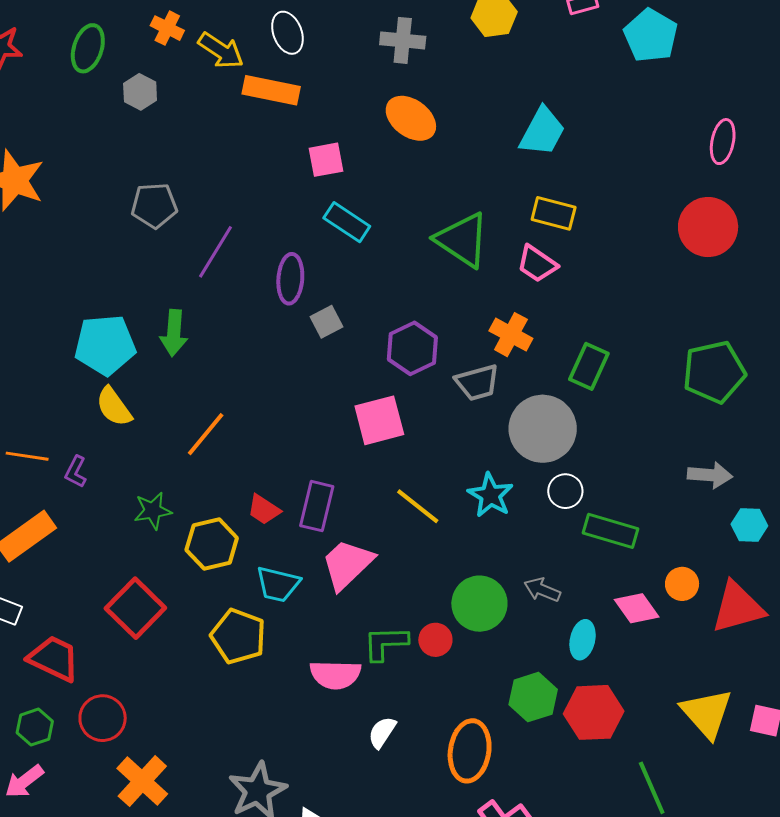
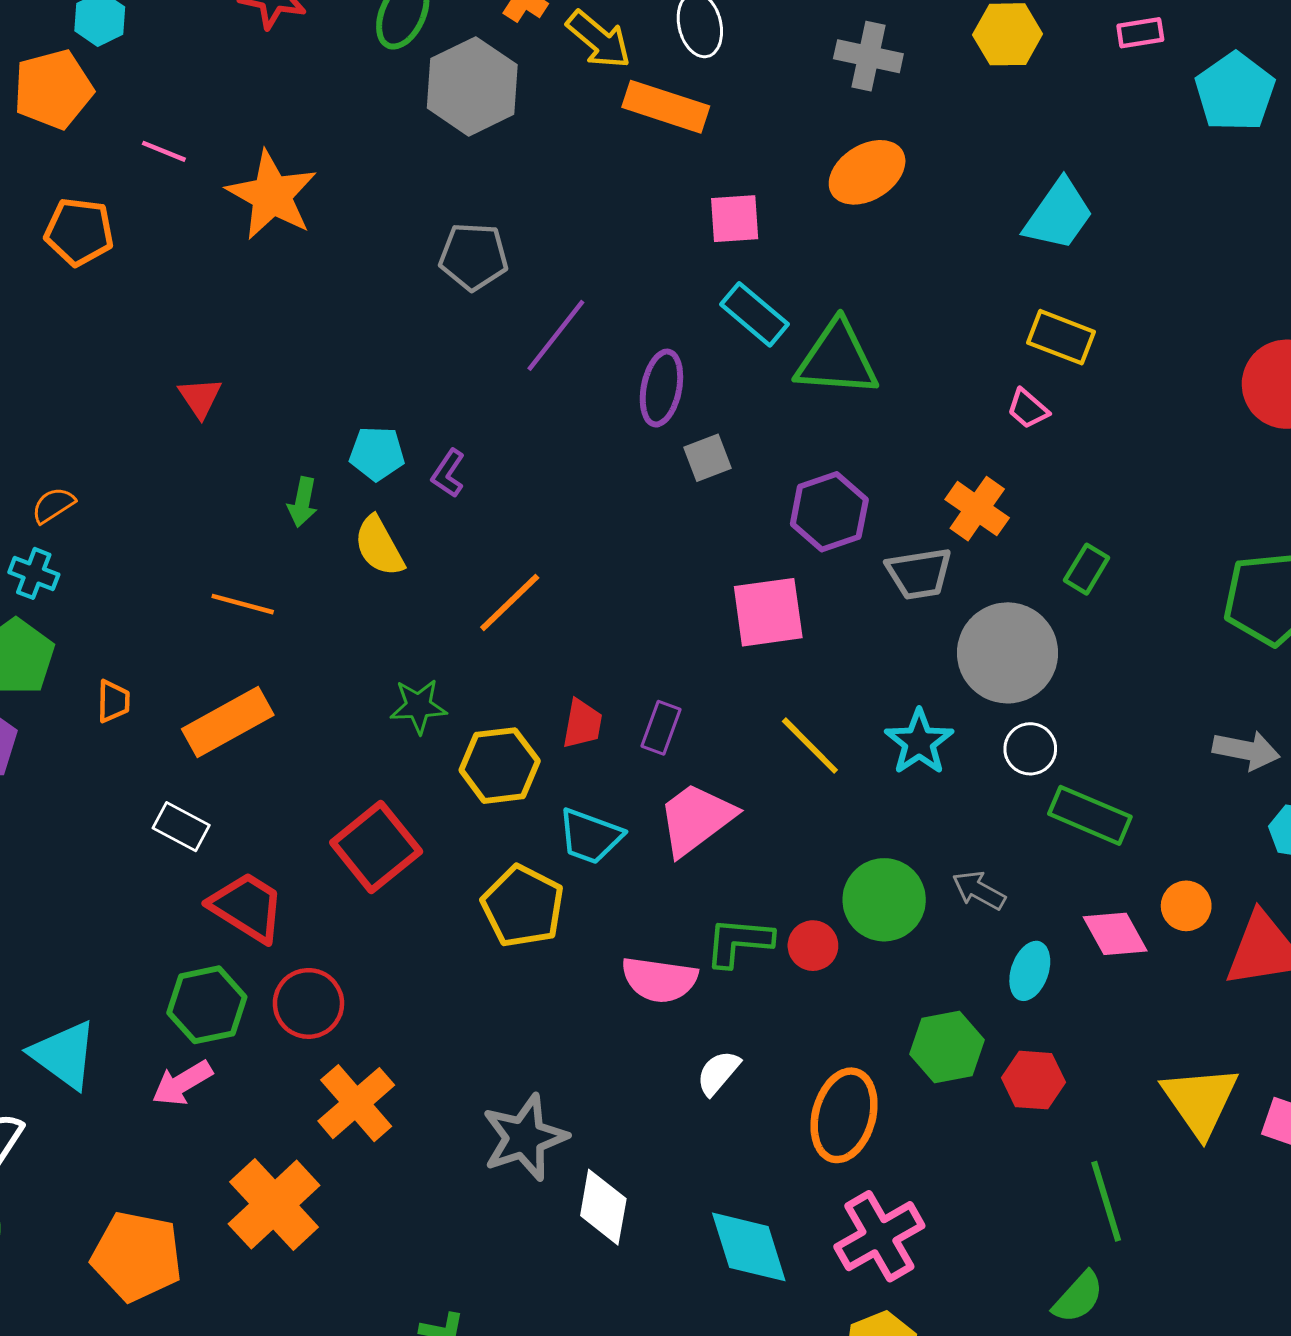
gray hexagon: (140, 92) -> (472, 86), size x1.8
orange ellipse: (411, 118) -> (867, 172), turned -75
green triangle: (462, 240) -> (837, 359), moved, turned -36
pink trapezoid: (537, 264) -> (1028, 409), size x0.7
green arrow: (174, 333) -> (303, 502), moved, size x0.7
cyan pentagon: (105, 345) -> (377, 454), size x0.6
green rectangle: (589, 366) -> (1087, 569), size x0.7
purple L-shape: (76, 472) -> (448, 473), moved
purple rectangle: (317, 506) -> (661, 728), size x0.7
red trapezoid: (264, 510) -> (582, 724), turned -120
red hexagon: (594, 712) -> (1033, 1080), size x0.7
green hexagon: (35, 727) -> (207, 1005), size x1.4

